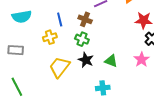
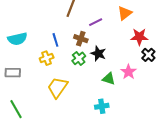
green cross: (82, 39) -> (79, 58), turned 32
black star: (86, 60) -> (98, 54), moved
pink star: (142, 60) -> (129, 72), moved

